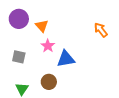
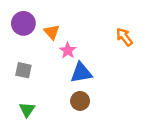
pink star: (48, 46) -> (68, 50), moved
brown circle: (49, 82) -> (80, 101), moved

